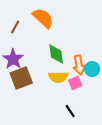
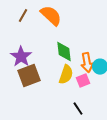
brown line: (15, 27) -> (23, 16), moved
yellow semicircle: (58, 77) -> (66, 75), turned -72

